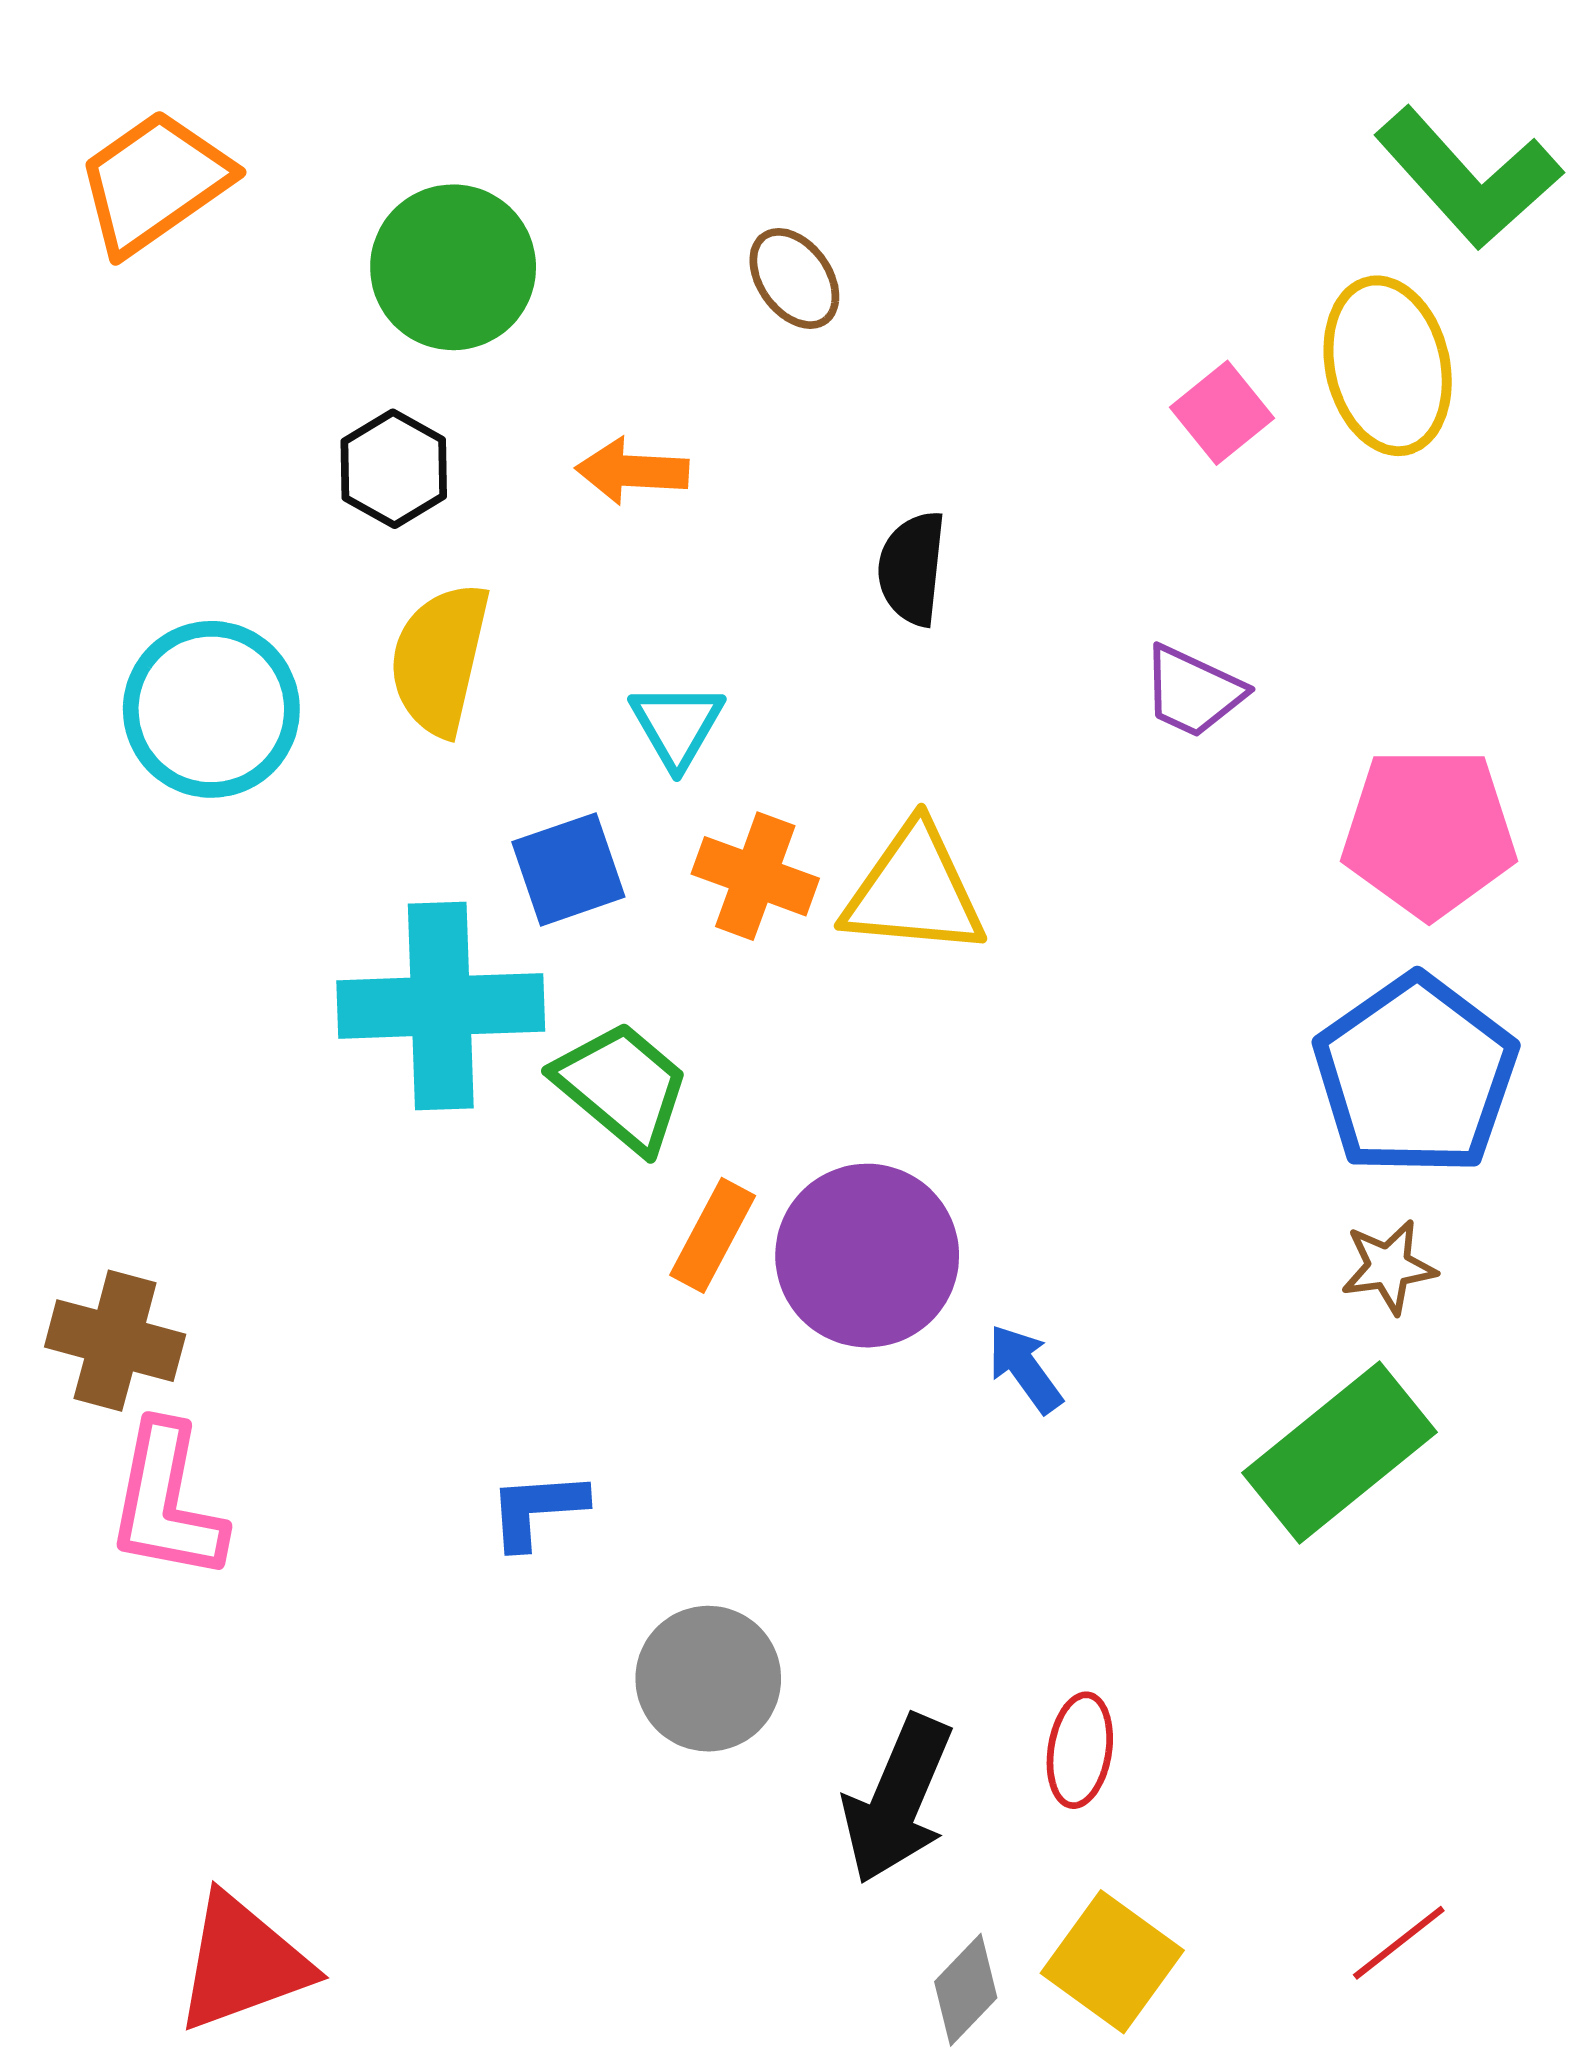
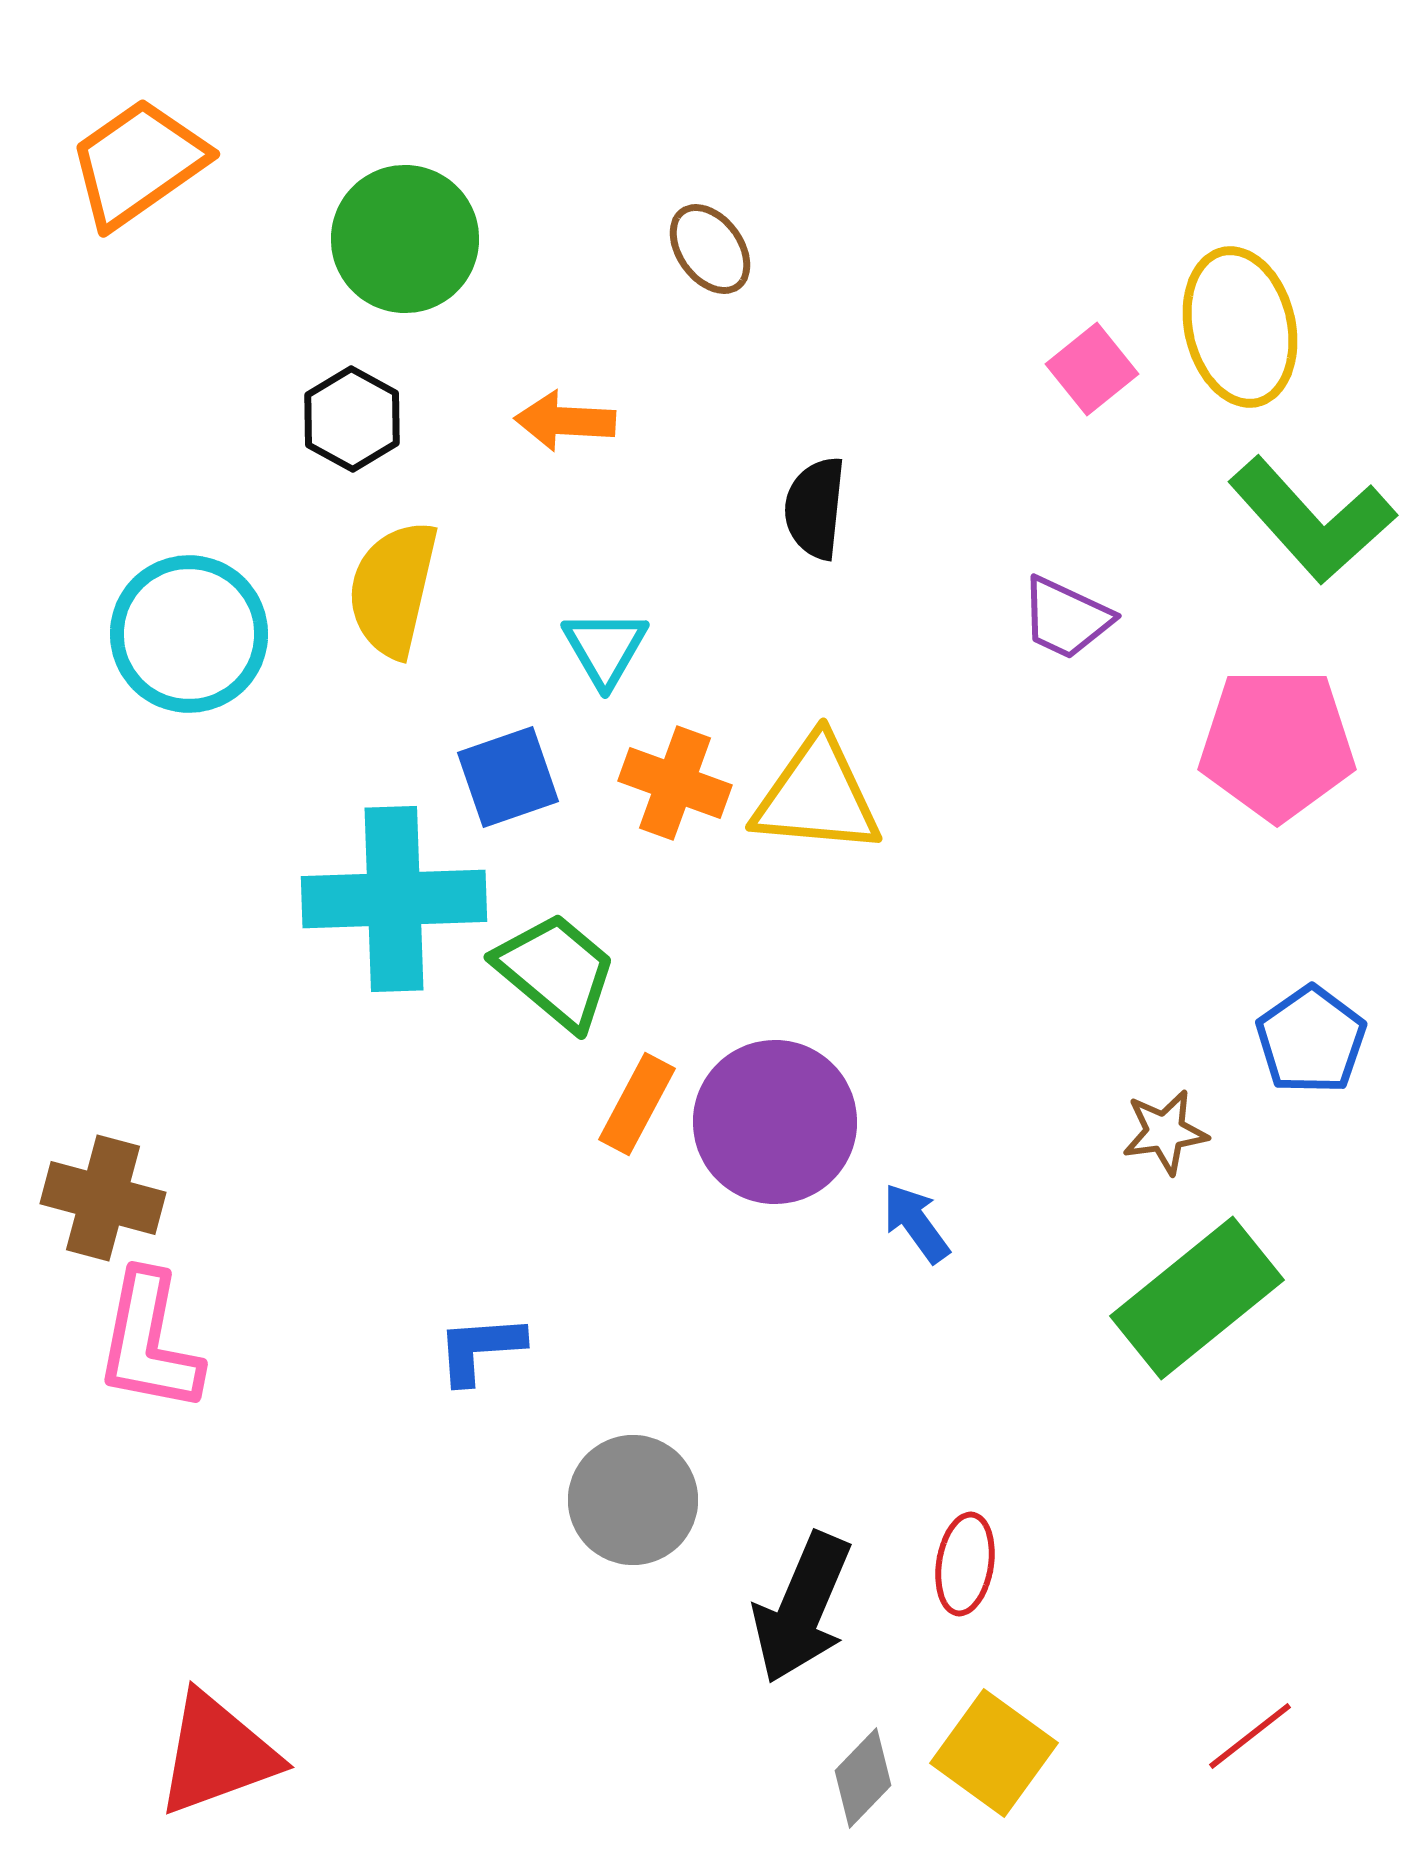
green L-shape: (1468, 178) -> (1312, 520), moved
blue pentagon: (1416, 1075) -> (1311, 1040), moved, size x0.6
brown star: (1389, 1267) -> (1165, 1132), moved

